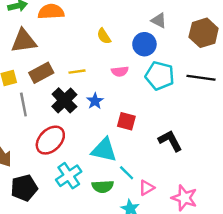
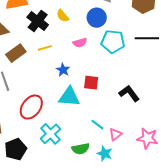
black cross: (64, 100) -> (38, 21), moved
cyan triangle: (104, 150) -> (69, 97), moved
green semicircle: (103, 187) -> (81, 149), moved

